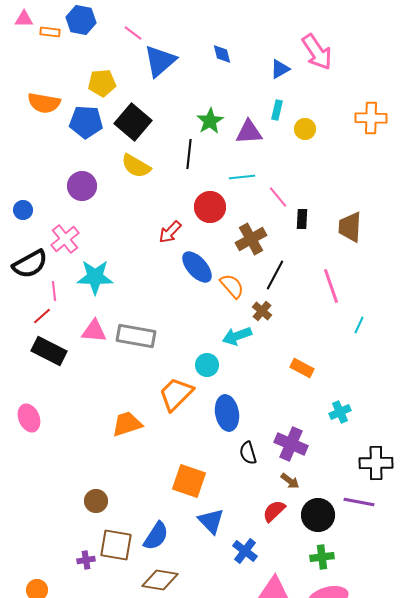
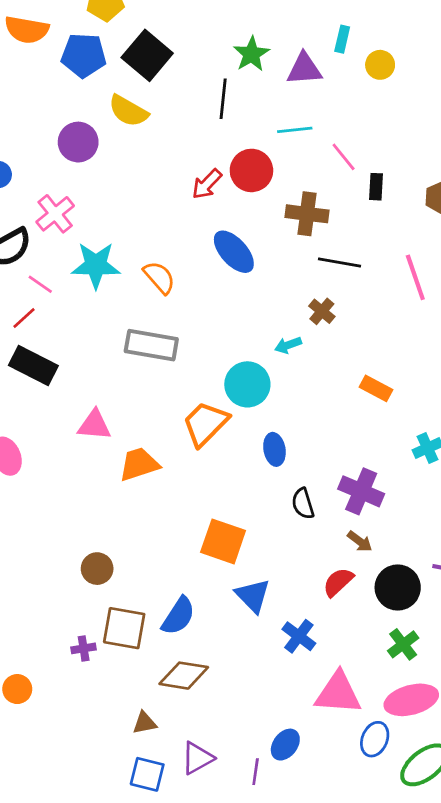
yellow semicircle: (136, 166) -> (128, 111), moved
red arrow: (170, 232) -> (207, 184), moved
brown cross: (251, 239) -> (307, 214), turned 36
black line: (275, 275) -> (339, 263), turned 72
orange semicircle: (232, 286) -> (159, 277), moved
pink line: (54, 291) -> (40, 284), turned -48
pink triangle: (94, 331) -> (94, 425), moved
cyan arrow: (237, 336) -> (288, 345), size x0.7
cyan circle: (207, 365) -> (247, 384), size x1.4
blue ellipse: (227, 413) -> (274, 449), size x0.7
green cross: (322, 557) -> (403, 644), turned -30

